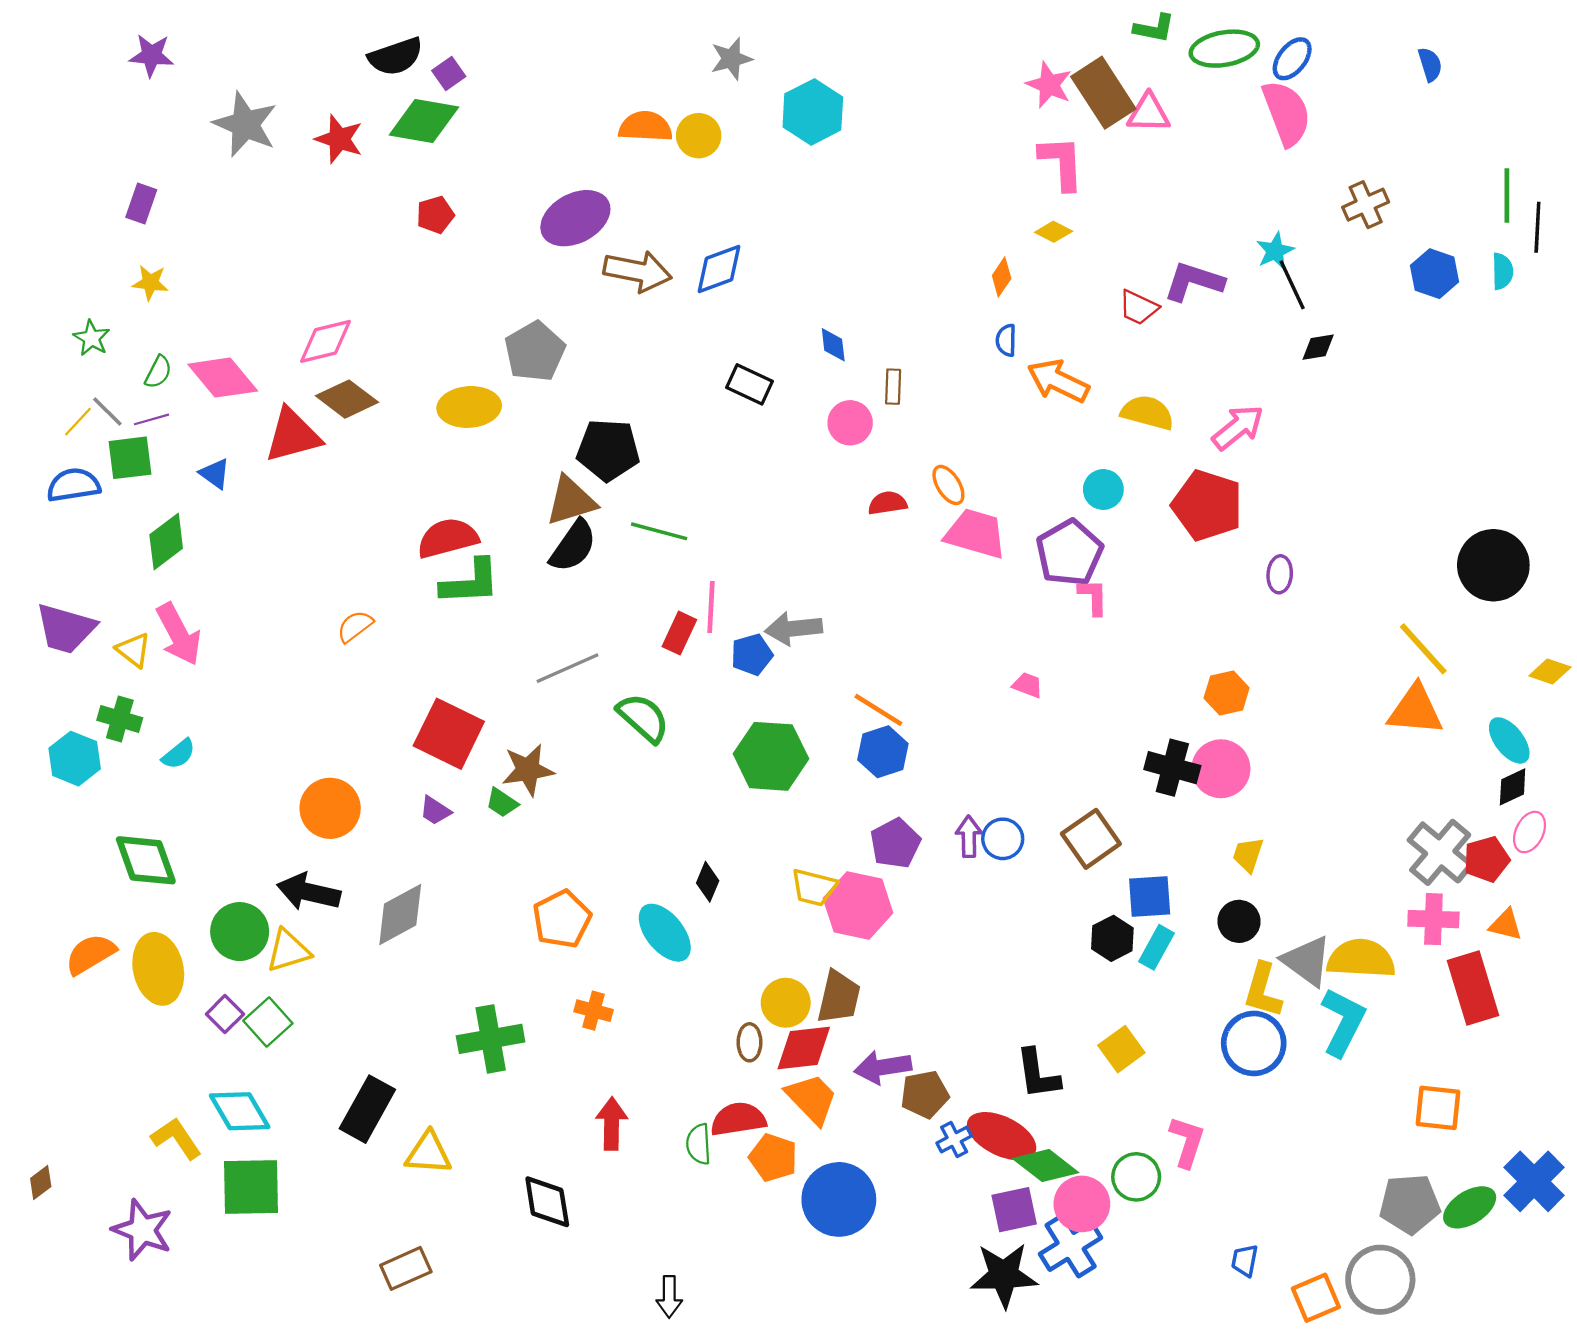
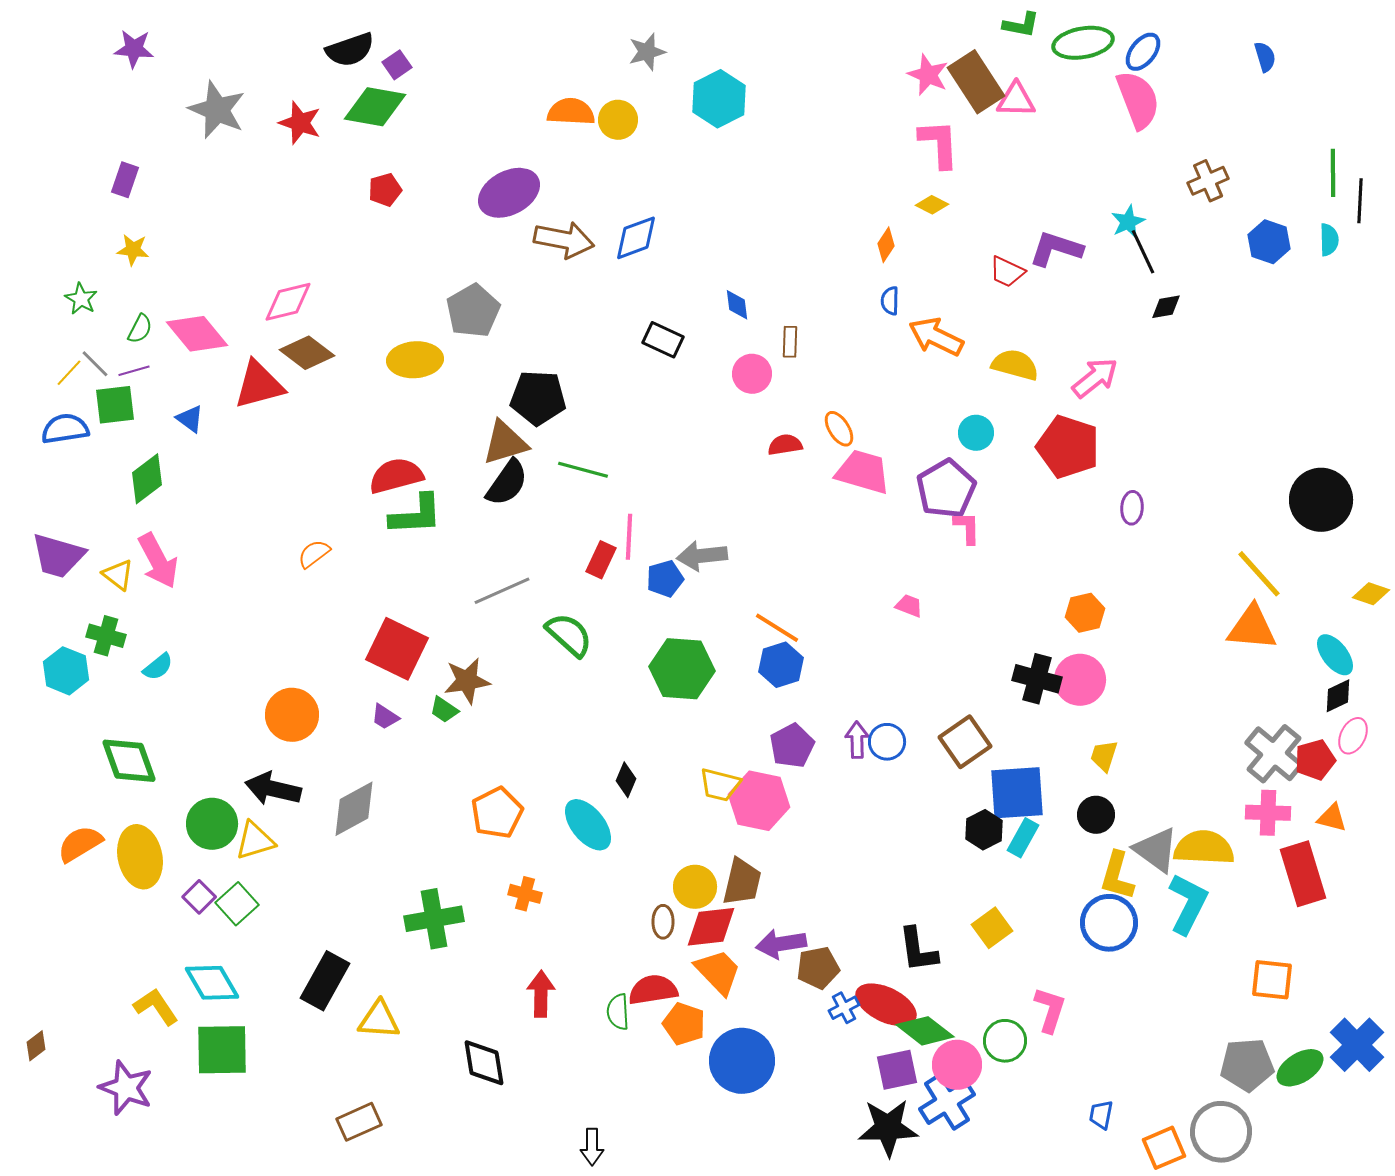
blue square: (1150, 896) -> (1017, 793), size x1.4

